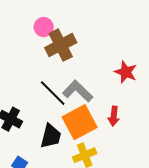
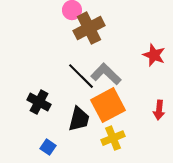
red arrow: (114, 116) -> (159, 110), moved

